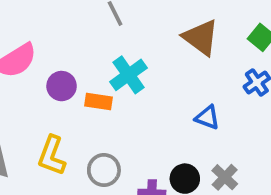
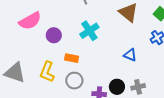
orange rectangle: (99, 101) -> (72, 58), moved
gray cross: (225, 177) -> (138, 87), turned 32

